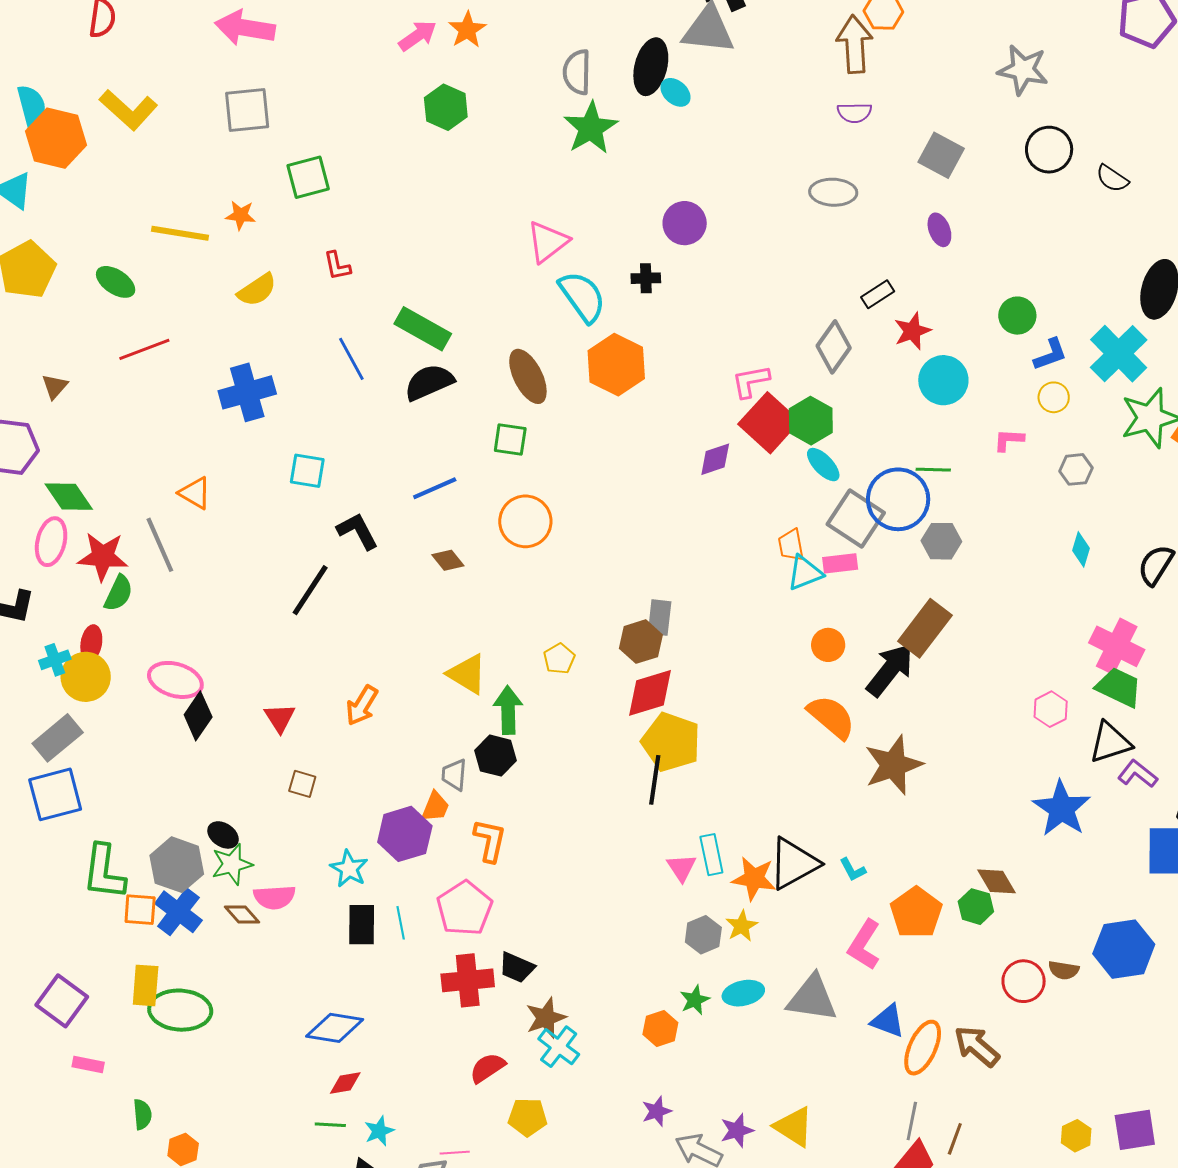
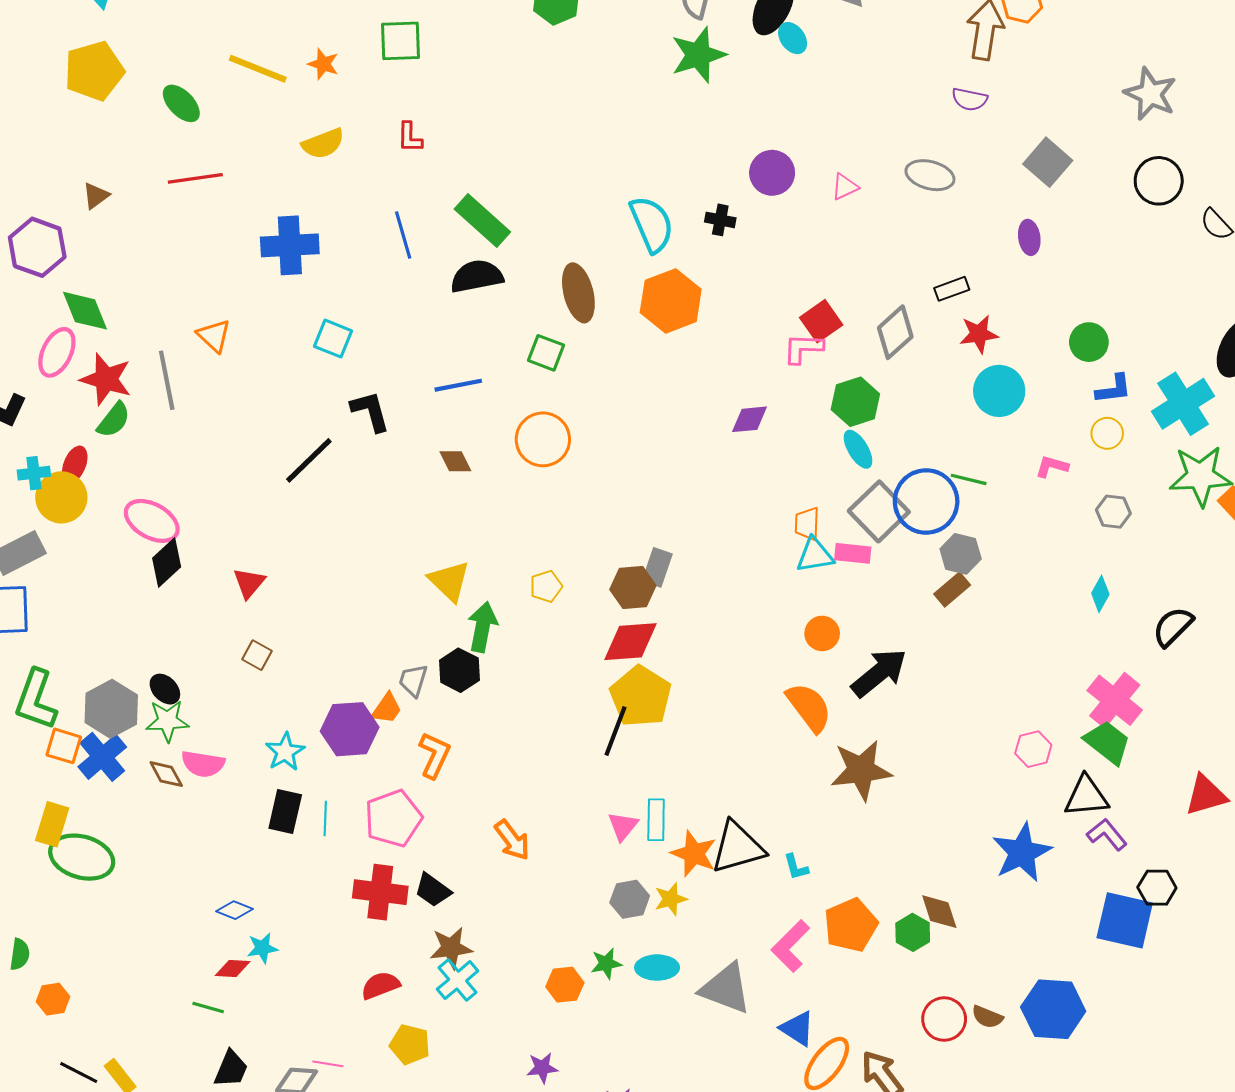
pink triangle: (548, 242) -> (845, 187), moved, size x0.6
red square: (769, 423) -> (821, 321), moved, size x0.7
brown rectangle: (925, 628) -> (952, 589), moved, size x0.6
orange arrow: (362, 706) -> (512, 840), moved, turned -81
blue diamond: (335, 1028) -> (235, 910), size x0.6
cyan star: (379, 1131) -> (262, 948), moved

